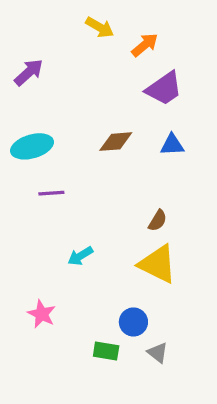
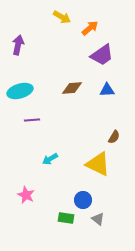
purple arrow: (29, 72) -> (18, 45), turned -36
brown semicircle: (158, 221) -> (114, 137), moved

